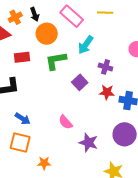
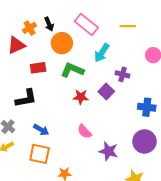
yellow line: (105, 13) -> (128, 26), moved
green L-shape: (56, 61) -> (72, 70), turned 35
purple square: (80, 82) -> (106, 91), moved
red star: (107, 92) -> (81, 97), moved

